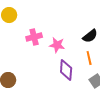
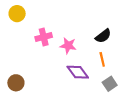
purple diamond: (66, 70) -> (78, 72), turned -40

